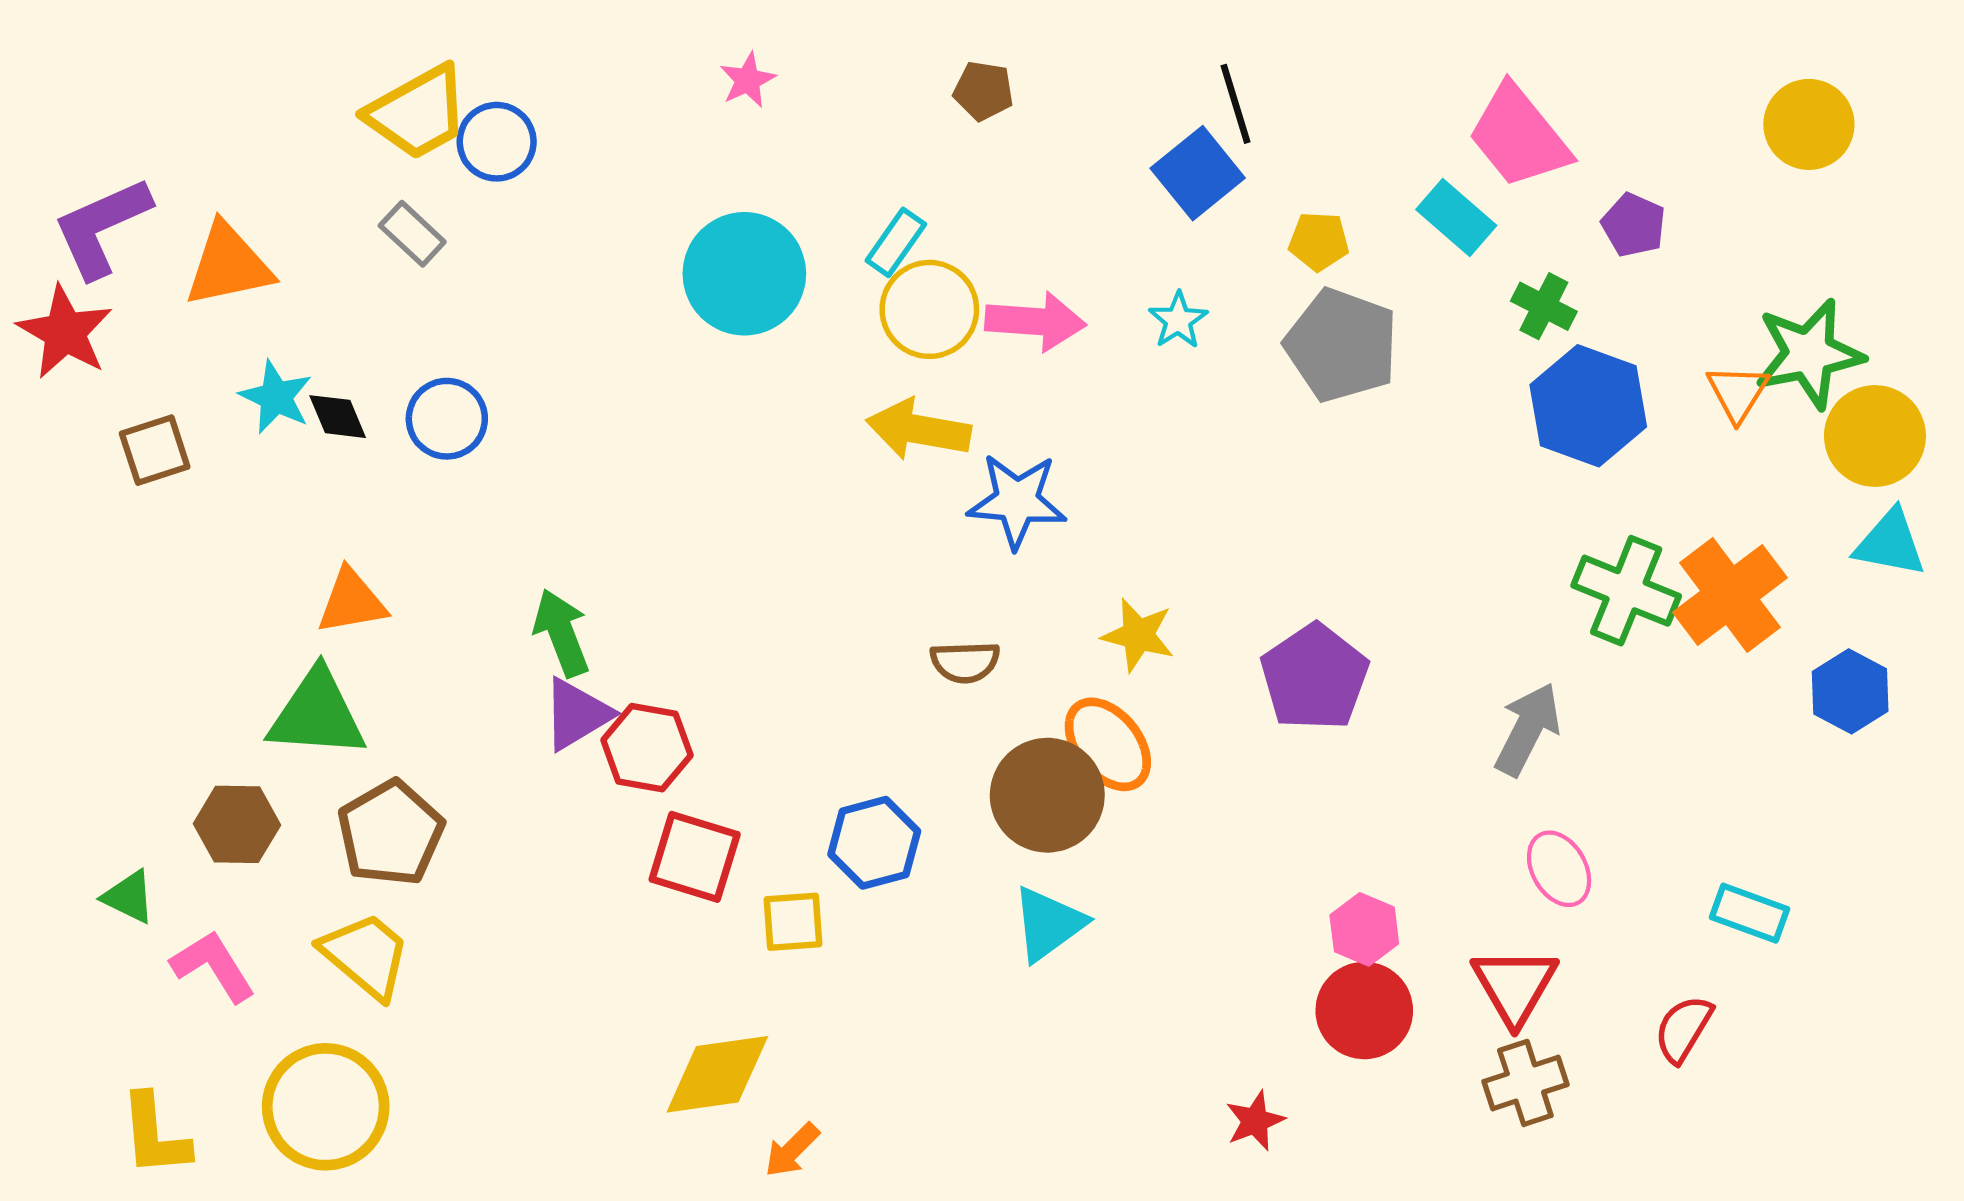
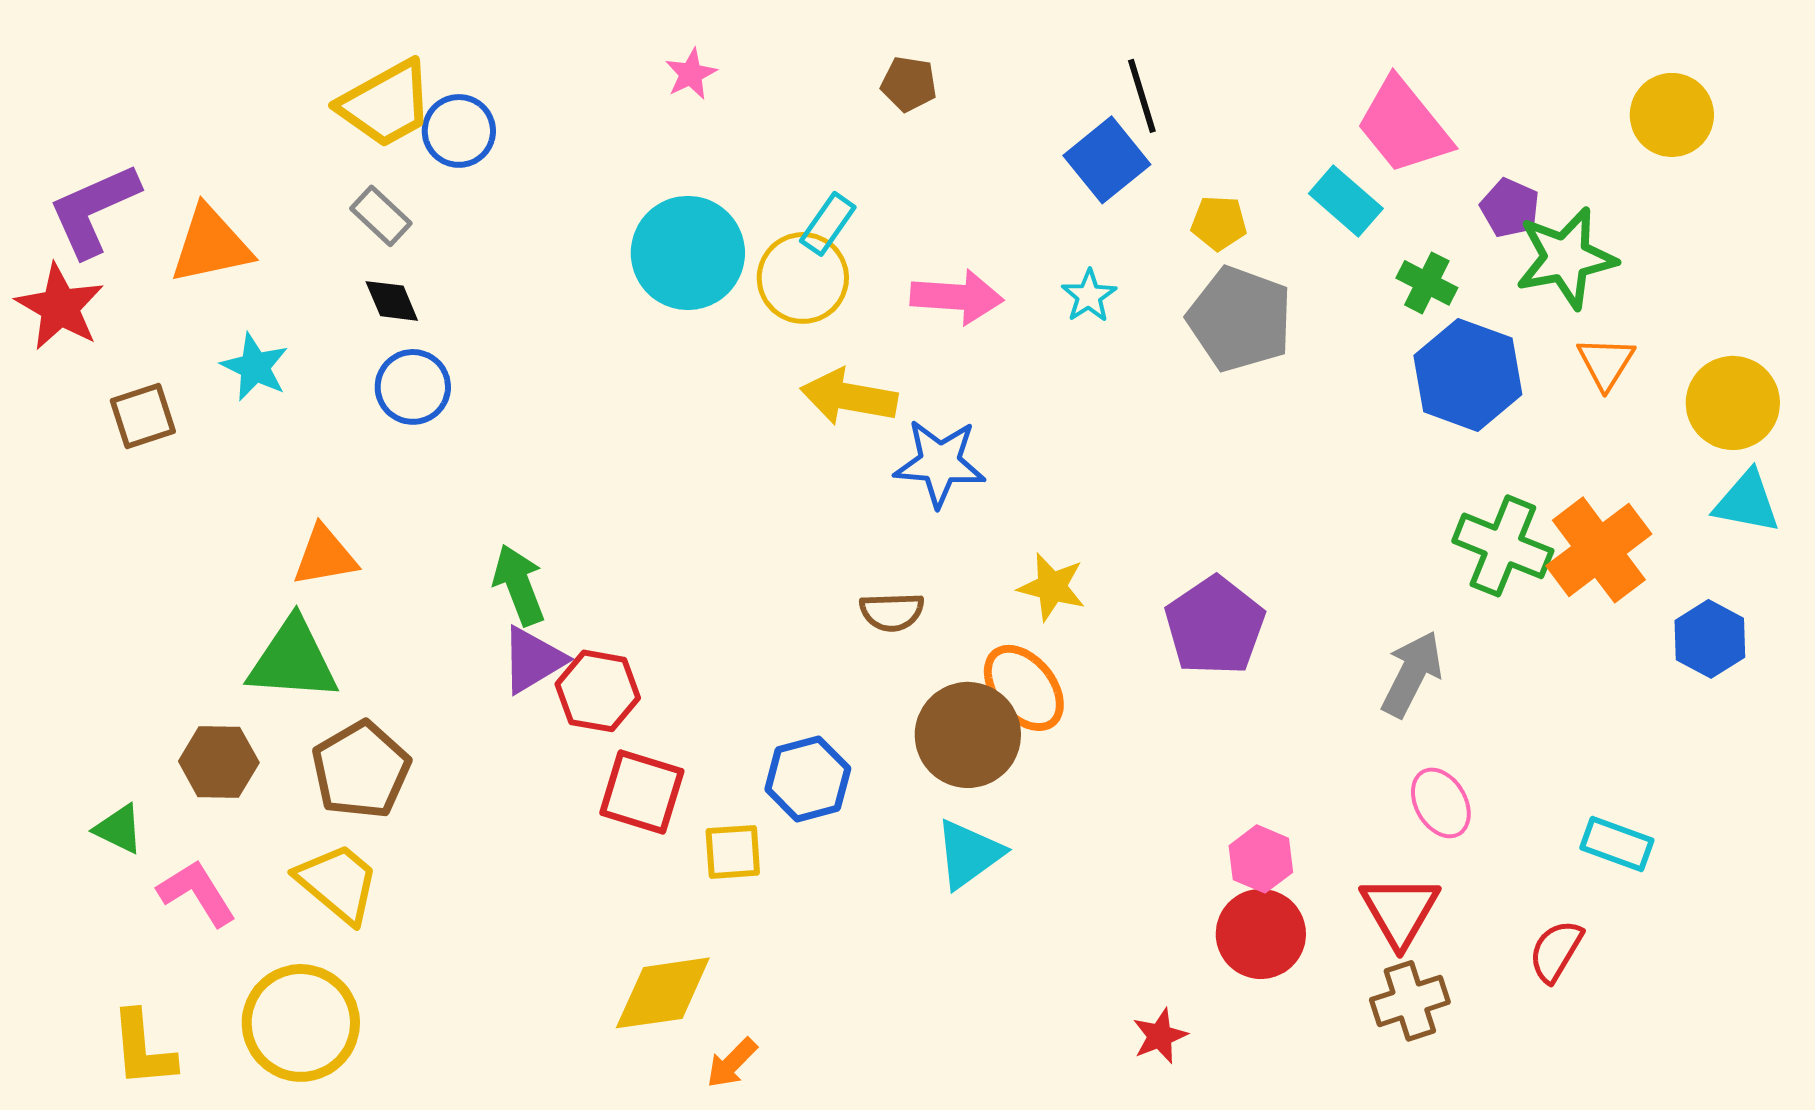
yellow circle: (929, 309) -> (803, 278), moved
green star: (1809, 354) -> (1566, 258), moved
black diamond: (338, 417) -> (392, 301), moved

